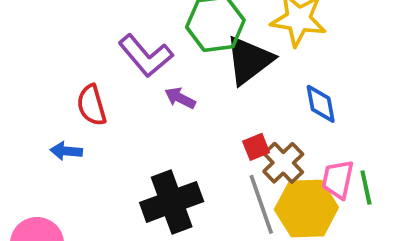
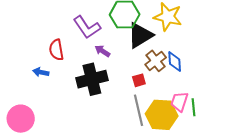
brown cross: (283, 163) -> (156, 61), moved
black cross: (172, 202) -> (92, 79), moved

